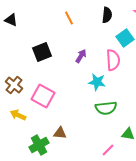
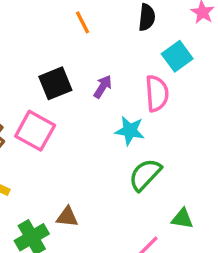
black square: (42, 52) -> (55, 83), moved
pink square: (43, 96) -> (35, 131), moved
green semicircle: (106, 108) -> (145, 175), turned 140

